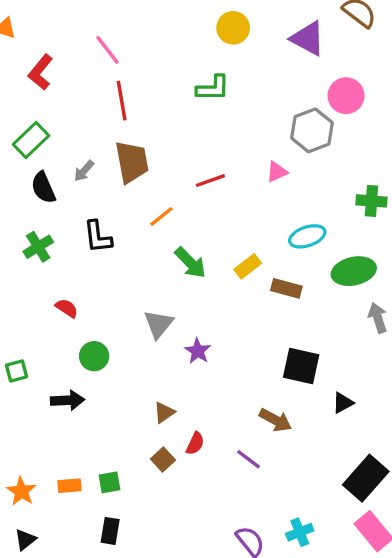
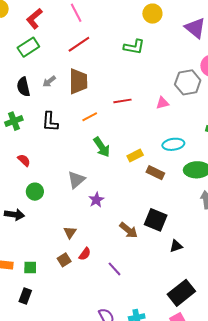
red line: (122, 101) -> (79, 44), turned 55
green rectangle: (31, 140) -> (28, 47), moved
brown triangle: (164, 412) -> (70, 232), turned -32
brown arrow: (275, 420) -> (128, 230), moved

